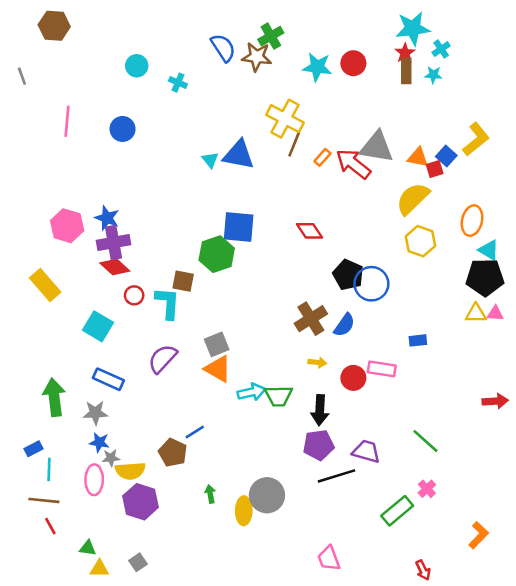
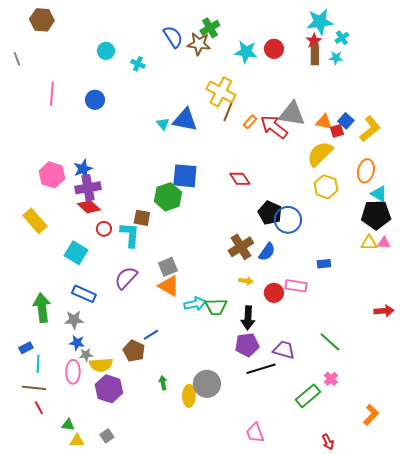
yellow L-shape: (476, 139) -> (370, 129), moved
blue star: (107, 218) -> (83, 169), turned 30

